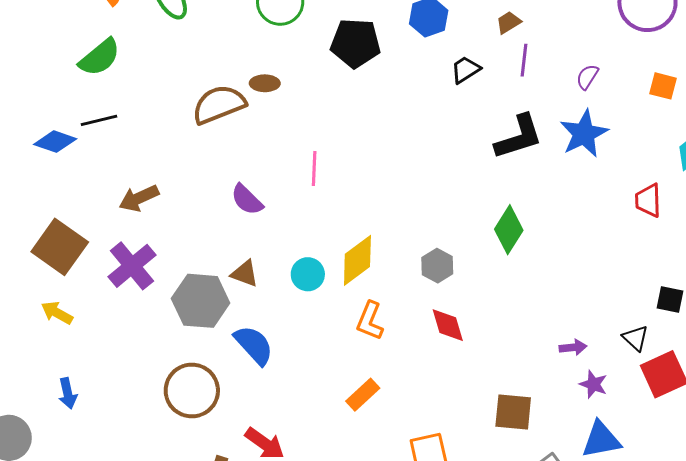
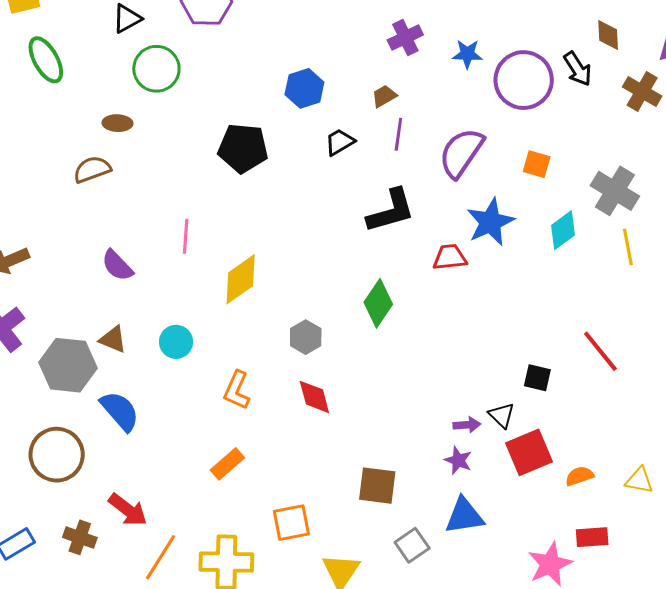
black pentagon: (356, 43) -> (243, 148), moved
purple semicircle: (587, 77) -> (461, 153), size x2.0
brown ellipse: (265, 83) -> (117, 123), moved
brown semicircle: (219, 104) -> (92, 169), size x0.7
blue star: (584, 134) -> (490, 222), moved
red trapezoid: (648, 200) -> (450, 257), moved, turned 84
yellow diamond: (357, 260) -> (241, 279), moved
purple arrow: (573, 347) -> (467, 425), moved

